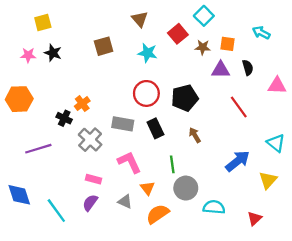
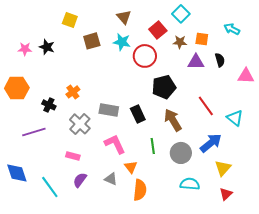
yellow square: (43, 23) -> (70, 20), moved, turned 35
cyan star: (148, 53) -> (122, 42), moved
red circle: (146, 93) -> (145, 56), moved
red line: (239, 107) -> (206, 106), moved
black cross: (64, 118) -> (49, 105), moved
brown arrow: (195, 135) -> (173, 120), size x1.6
cyan triangle: (276, 143) -> (235, 118), moved
pink rectangle: (93, 179) -> (73, 156), moved
yellow triangle: (268, 180) -> (223, 168), moved
gray circle: (186, 188) -> (181, 153), moved
orange semicircle: (158, 214) -> (140, 190), turned 130

